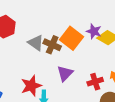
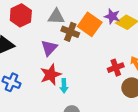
gray triangle: (36, 43) -> (56, 17), moved, turned -30
purple triangle: (65, 73) -> (49, 48), moved

